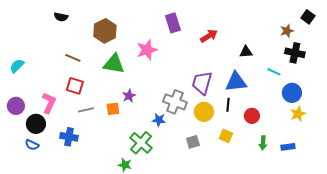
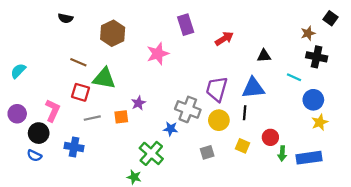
green triangle: (114, 64) -> (104, 78), moved
red circle: (252, 116) -> (270, 137), moved
blue rectangle: (288, 147) -> (309, 158), size x1.6

